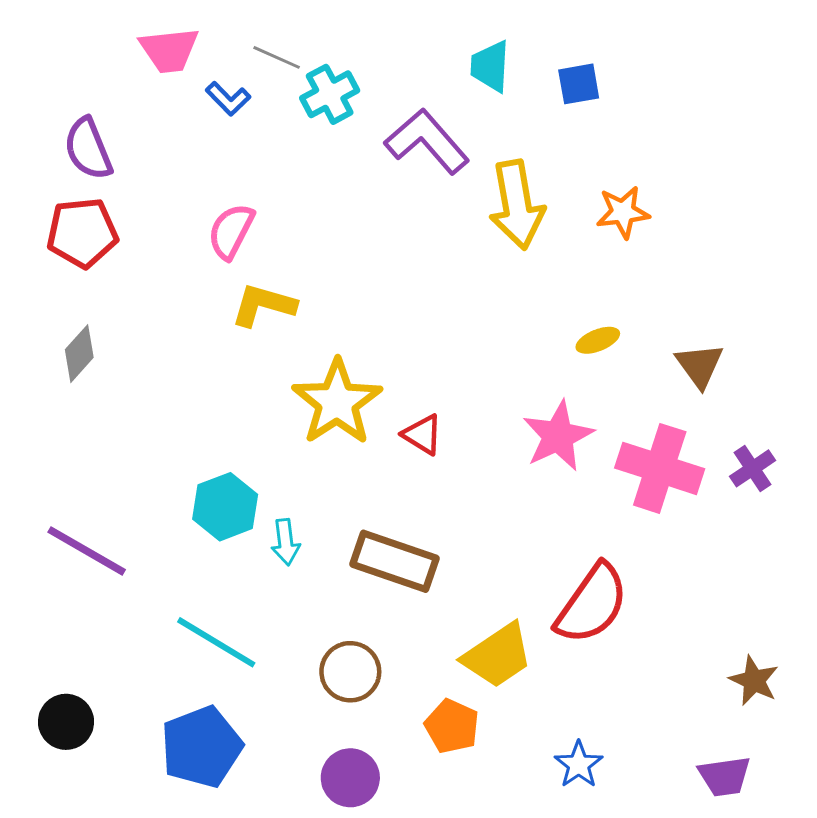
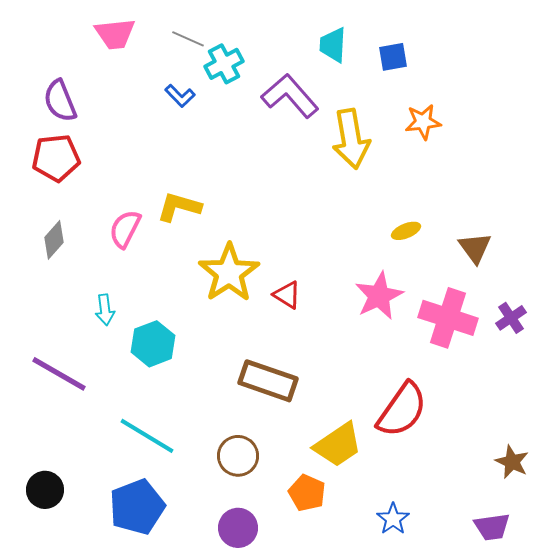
blue L-shape: (228, 99) -> (180, 96), moved
orange star: (623, 212) -> (423, 122), moved
pink semicircle: (231, 231) -> (125, 229), moved
cyan arrow: (285, 542) -> (105, 310), moved

